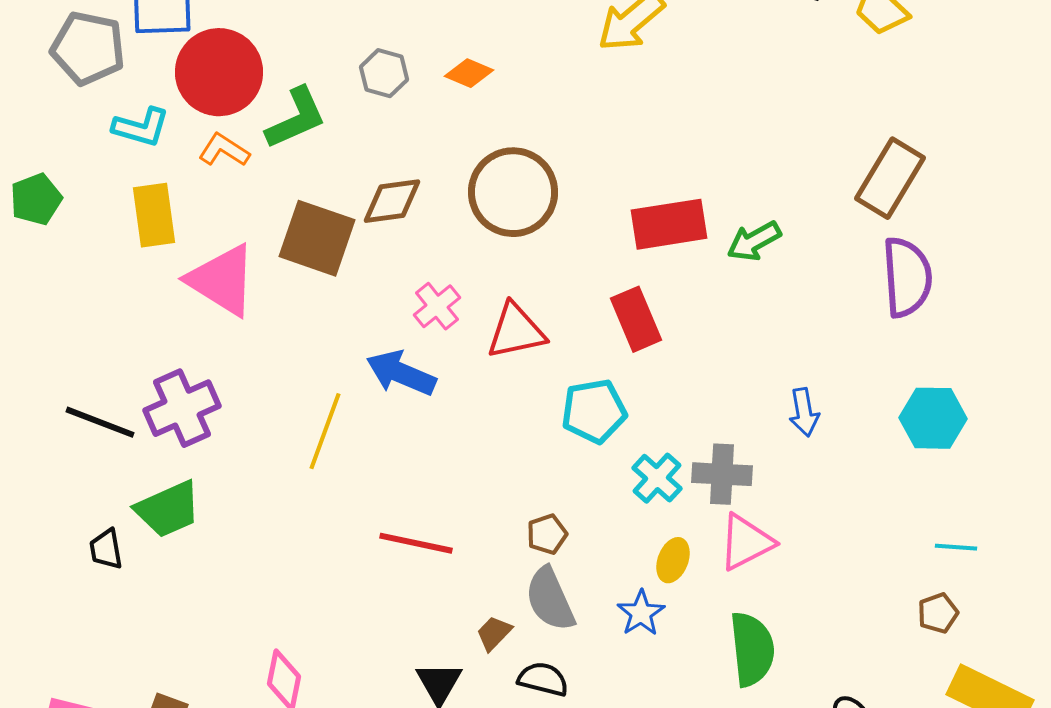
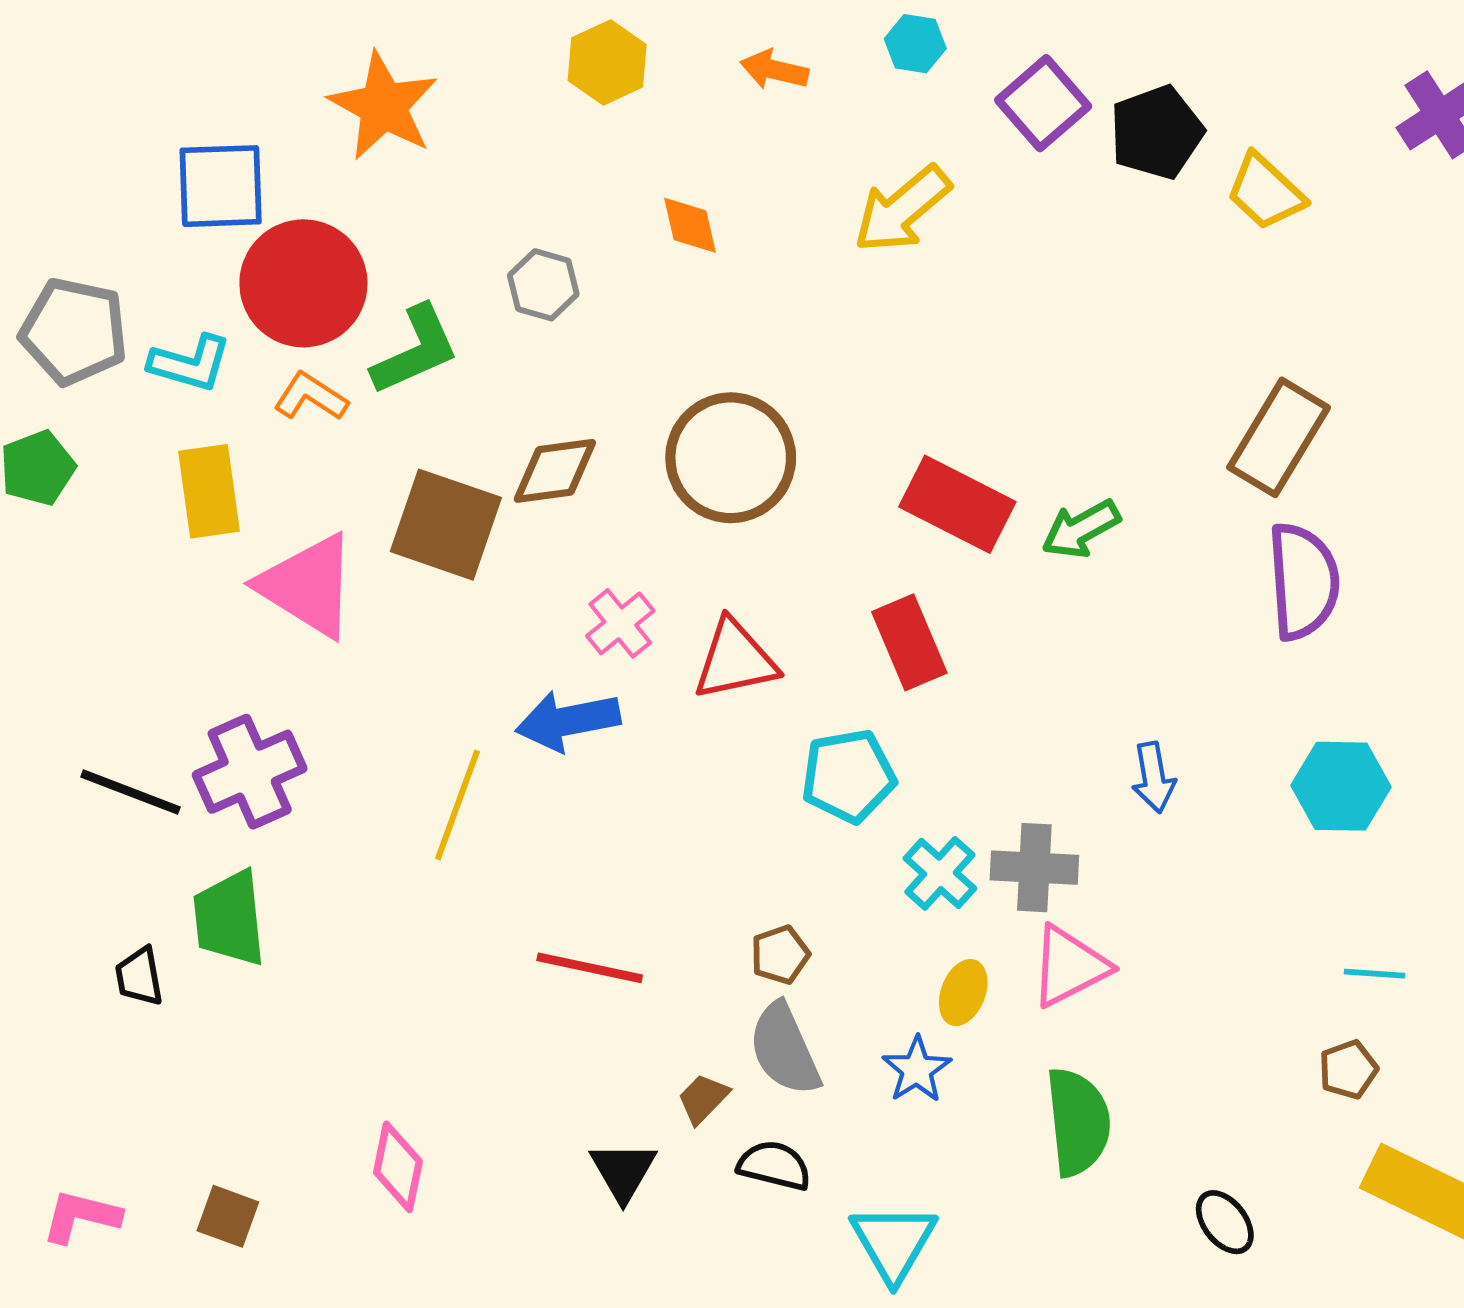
gray pentagon: (88, 48) -> (74, 331), moved
orange diamond: (469, 73) -> (690, 225), moved, turned 54
red rectangle: (669, 224) -> (957, 504), turned 36
blue arrow: (401, 373) -> (568, 721), turned -34
green trapezoid: (168, 509) -> (229, 918), turned 108

